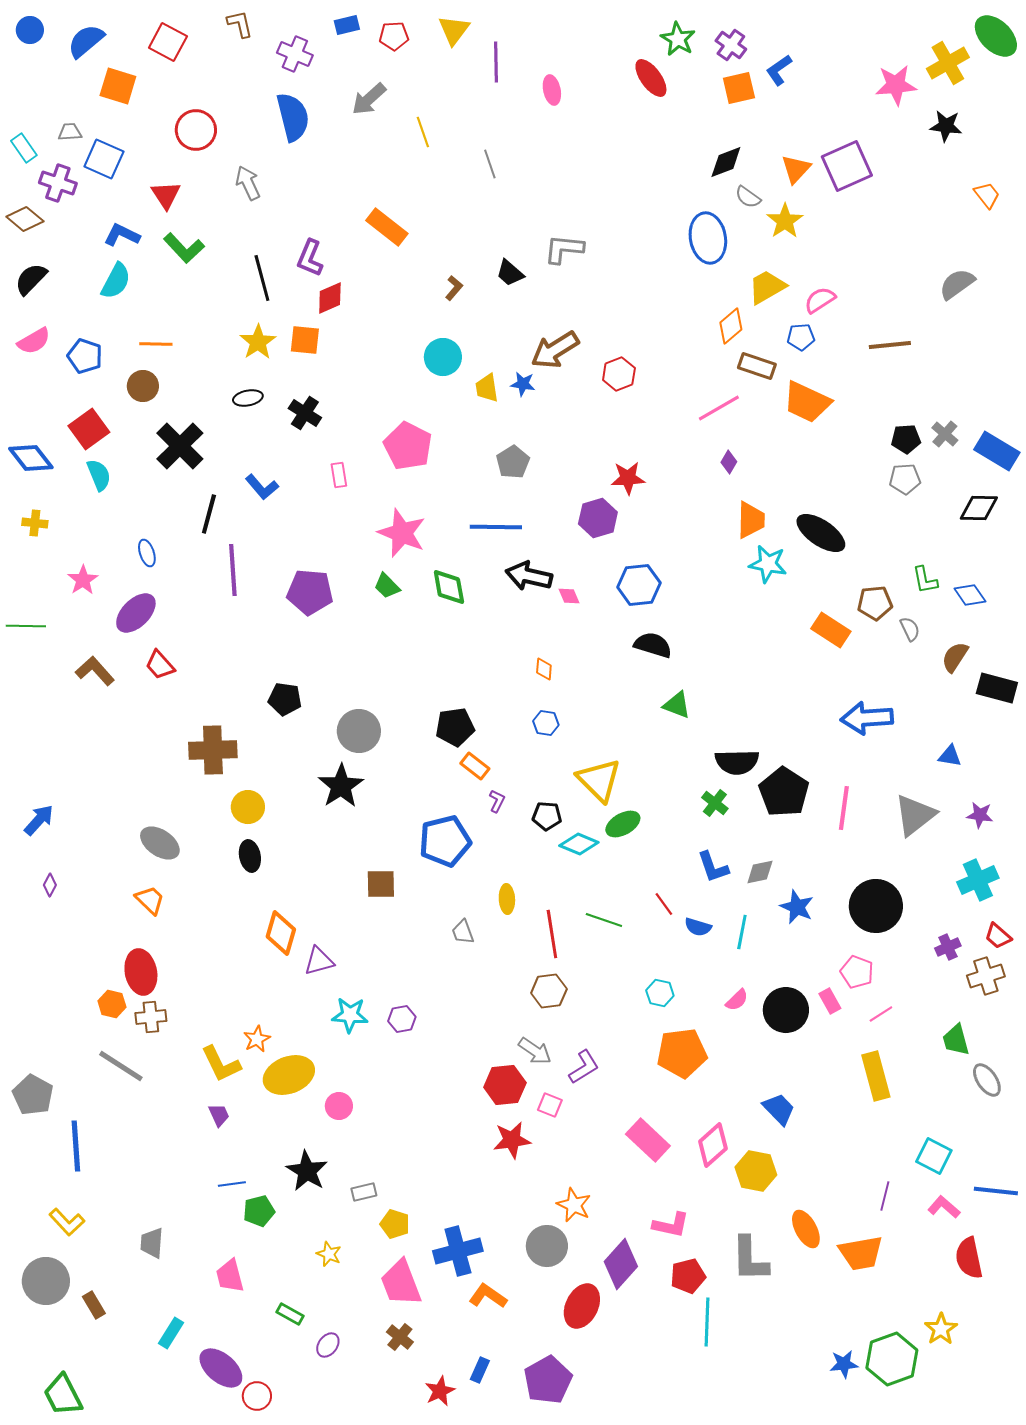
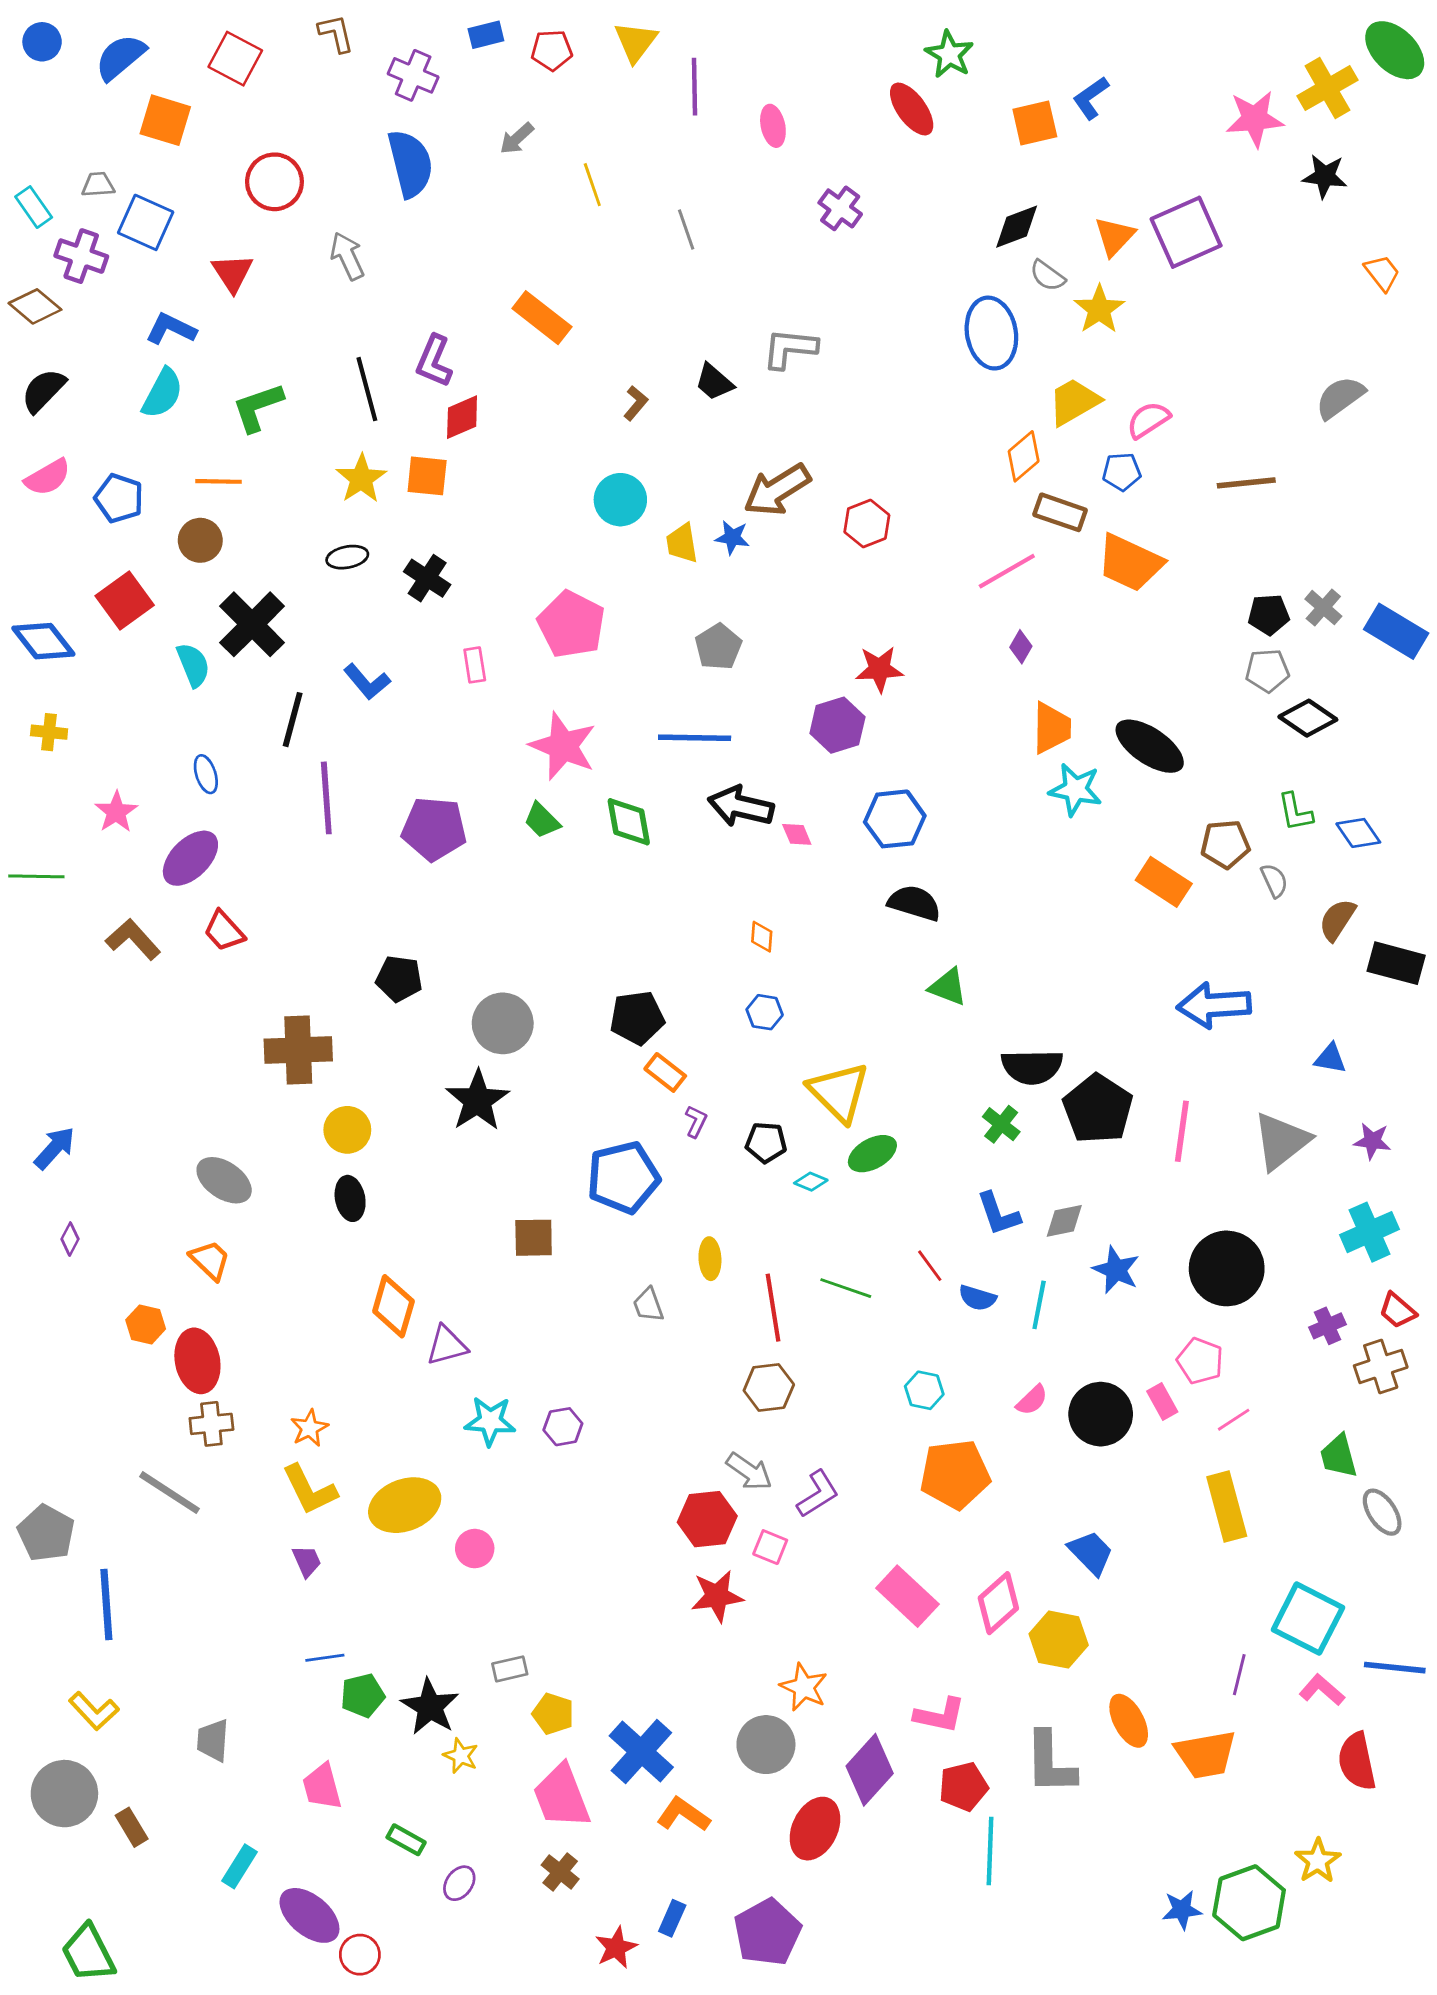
purple cross: (731, 45) -> (840, 208), moved
gray arrow: (369, 99) -> (517, 138), size x0.7
green L-shape: (184, 248) -> (258, 407), moved, turned 114
cyan semicircle: (99, 475) -> (193, 665), moved
black diamond: (979, 508) -> (1308, 718), moved, turned 33
cyan diamond: (579, 844) -> (811, 1182), size x0.6
orange hexagon: (112, 1004) -> (146, 1324), moved
orange star: (257, 1039) -> (309, 1428), moved
cyan square: (934, 1156) -> (1308, 1619), size x1.4
black star: (307, 1171) -> (430, 1707), moved
blue cross: (458, 1251) -> (641, 1752), turned -33

